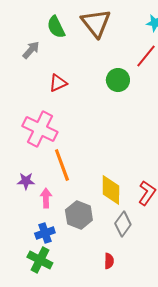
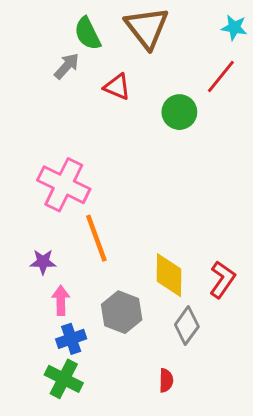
gray arrow: (31, 50) -> (67, 66), moved
red triangle: (58, 83) -> (117, 87), moved, turned 48
pink arrow: (46, 198) -> (61, 300), moved

